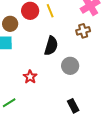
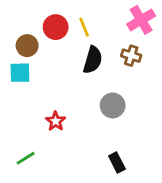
brown cross: (83, 31) -> (131, 56), turned 32
black semicircle: (51, 46) -> (93, 60), moved

